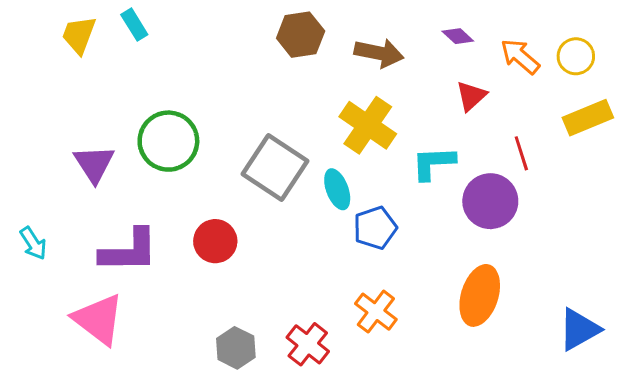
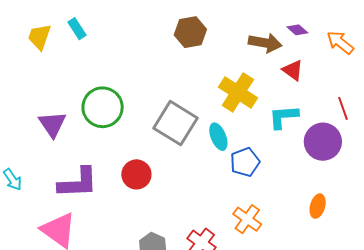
brown arrow: (379, 53) -> (265, 43), moved
red triangle: (471, 96) -> (293, 70), moved, turned -40
orange ellipse: (480, 295) -> (318, 206), size x0.6

